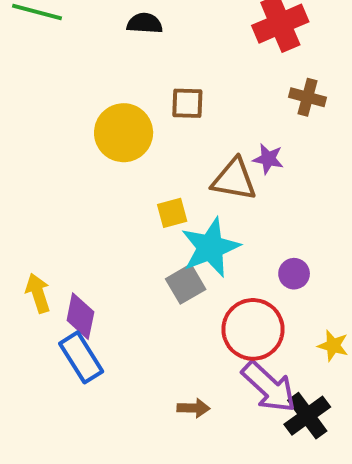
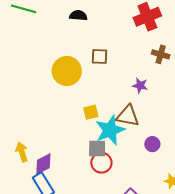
brown triangle: (234, 179) -> (128, 116), moved
gray square: (186, 284) -> (97, 149), turned 30
purple diamond: (80, 316) -> (43, 164), turned 50
red circle: (253, 329) -> (101, 163), moved, size x0.7

